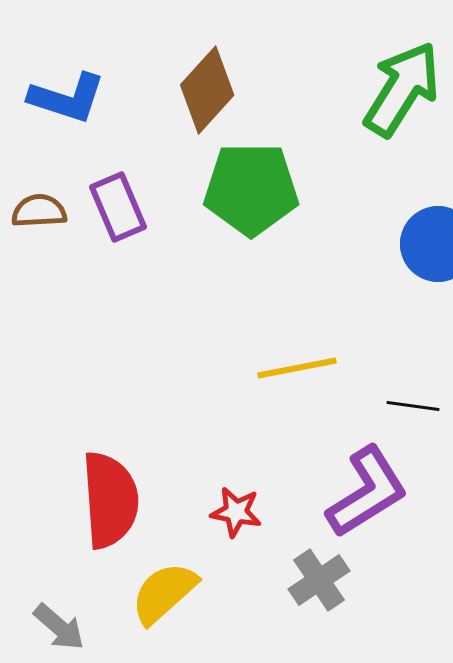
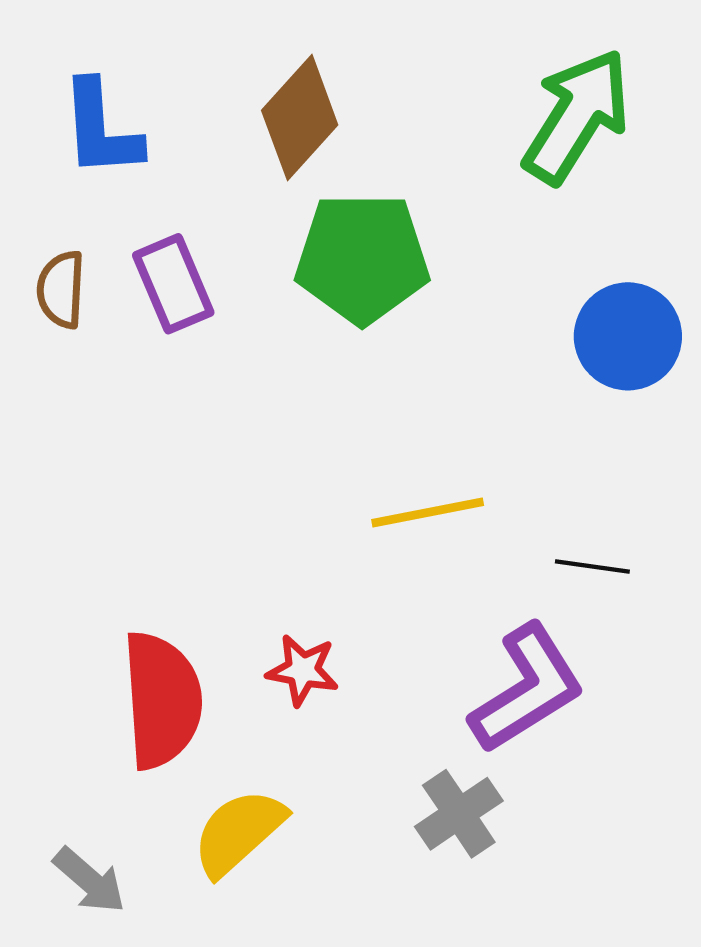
blue L-shape: (67, 98) -> (101, 129), turned 68
brown semicircle: (39, 211) -> (61, 289), turned -84
red star: (236, 512) -> (303, 670), moved

